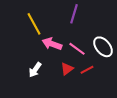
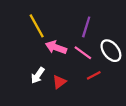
purple line: (74, 14) -> (86, 27), moved
red triangle: (67, 69) -> (59, 82), moved

